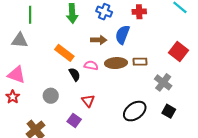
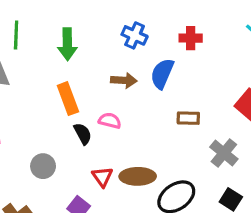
green arrow: (72, 13) -> (67, 44), moved
orange rectangle: (64, 53) -> (68, 99), turned 30
brown ellipse: (116, 63) -> (138, 176), moved

